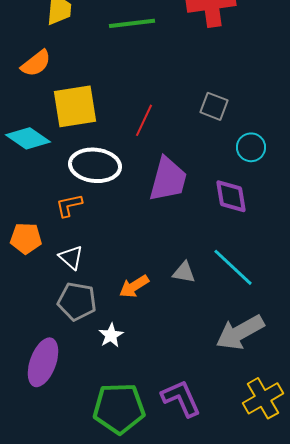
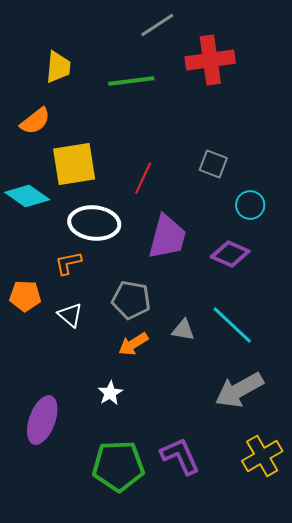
purple diamond: (231, 196) -> (230, 254), turned -57
gray pentagon: (77, 301) -> (131, 300), moved

